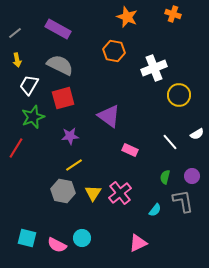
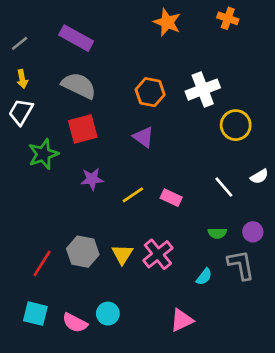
orange hexagon: (114, 51) -> (150, 92), moved
white trapezoid: (29, 85) -> (21, 112), moved
purple triangle: (109, 116) -> (143, 137), moved, size x0.7
red line: (16, 148) -> (42, 263), moved
yellow line: (74, 165) -> (133, 195), moved
green semicircle: (165, 177) -> (217, 233), turned -104

